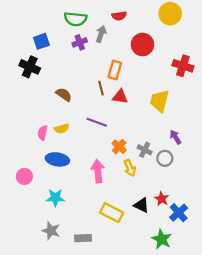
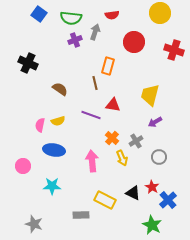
blue square: (41, 41) -> (39, 14), moved, turned -35
red cross: (183, 66) -> (174, 50), moved
red triangle: (120, 97) -> (113, 105), moved
purple arrow: (175, 137) -> (155, 122), moved, turned -88
gray cross: (145, 150) -> (136, 141), turned 32
gray circle: (165, 158) -> (159, 157), moved
gray star: (51, 231) -> (34, 224), moved
gray rectangle: (83, 238) -> (81, 215), moved

